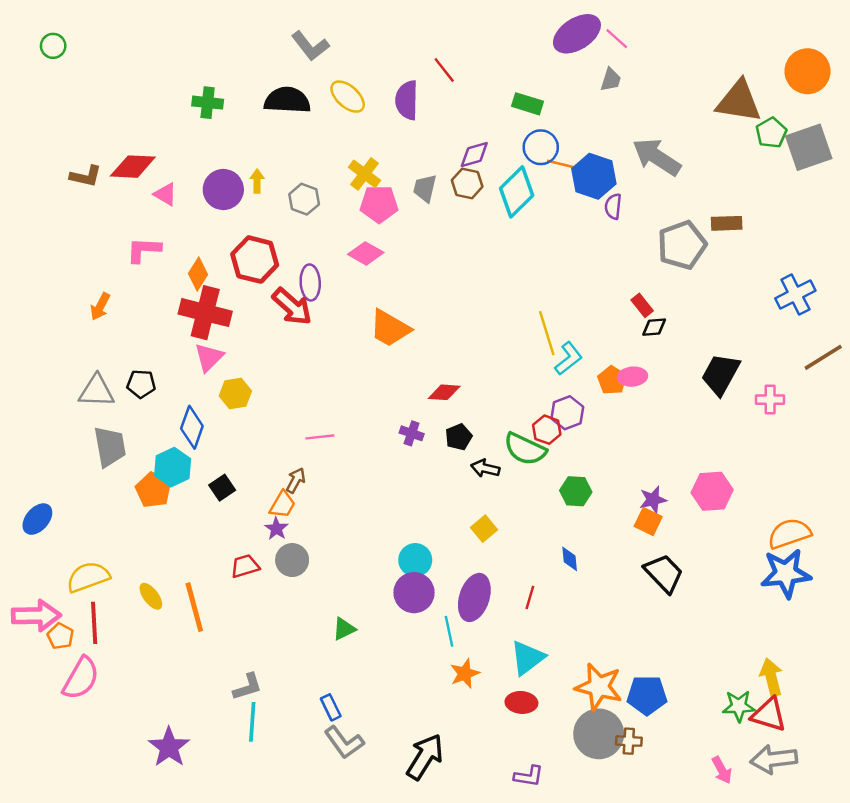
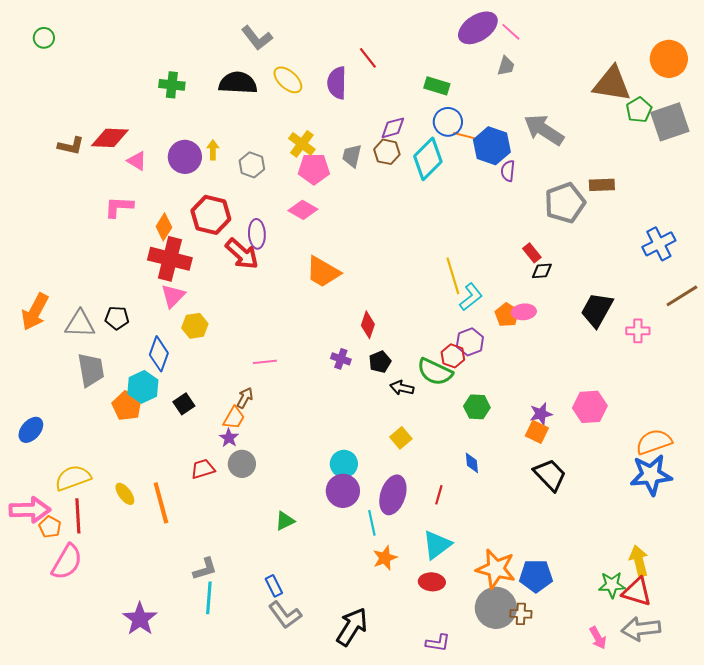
orange arrow: (100, 307) -> (35, 312), moved, size x1.6
red diamond: (444, 392) -> (368, 325), turned -76

